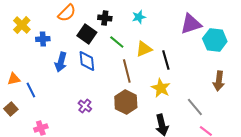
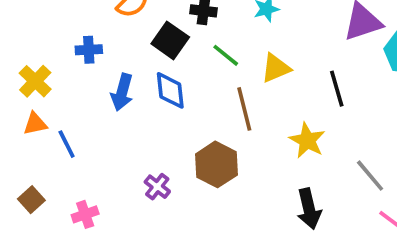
yellow cross: (22, 25) -> (35, 81), moved
black line: (166, 60) -> (337, 89), moved
brown hexagon: (126, 102) -> (216, 164), moved
purple cross: (85, 106) -> (157, 187), moved
brown square: (11, 109) -> (31, 200), moved

